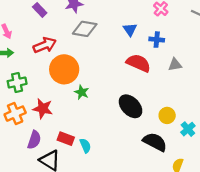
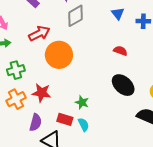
gray diamond: (85, 29) -> (76, 16), turned -35
red semicircle: (138, 63) -> (120, 51), moved, size x0.6
green star: (82, 92) -> (82, 102), moved

